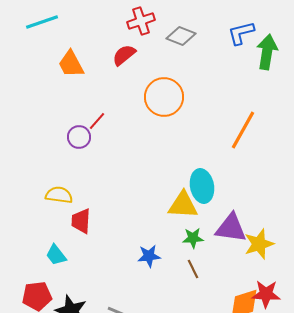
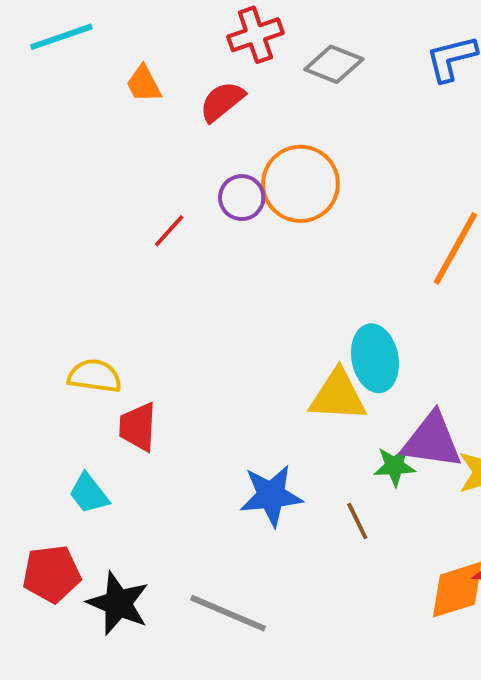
orange trapezoid: (71, 64) -> (144, 84), moved, size x0.7
purple circle: (79, 137) -> (242, 198), moved
green star: (193, 238) -> (395, 466), moved
blue star: (149, 256) -> (271, 496), size x1.4

